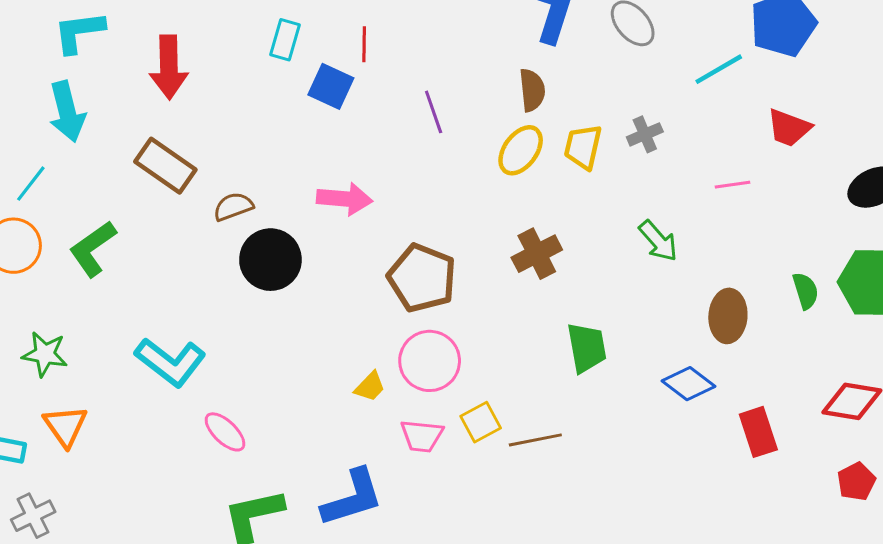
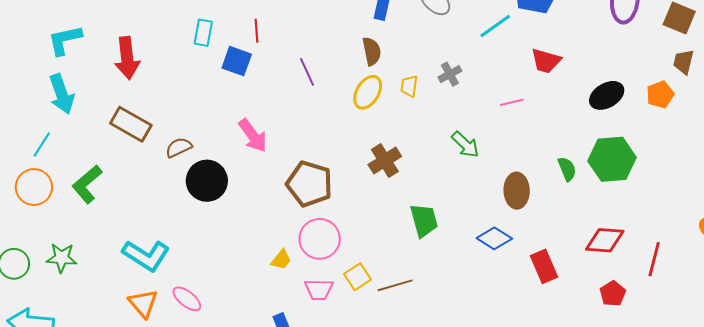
yellow trapezoid: (583, 147) -> (409, 86), size x0.7
pink arrow: (345, 199) -> (253, 136), turned 54
orange triangle: (65, 426) -> (143, 303), moved

